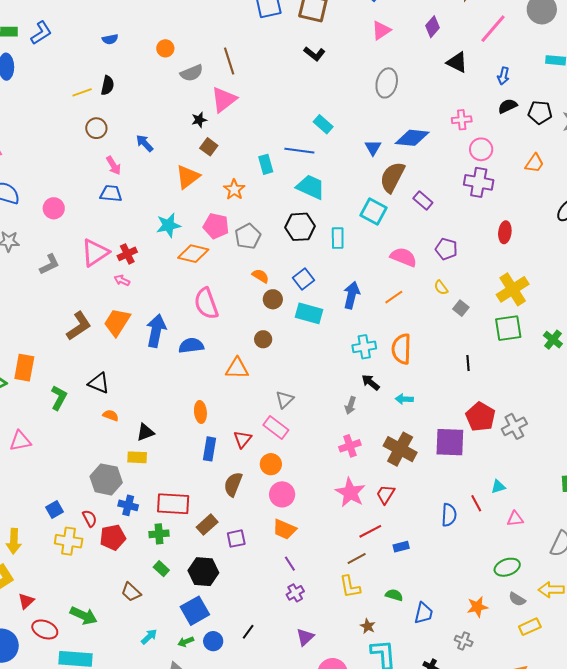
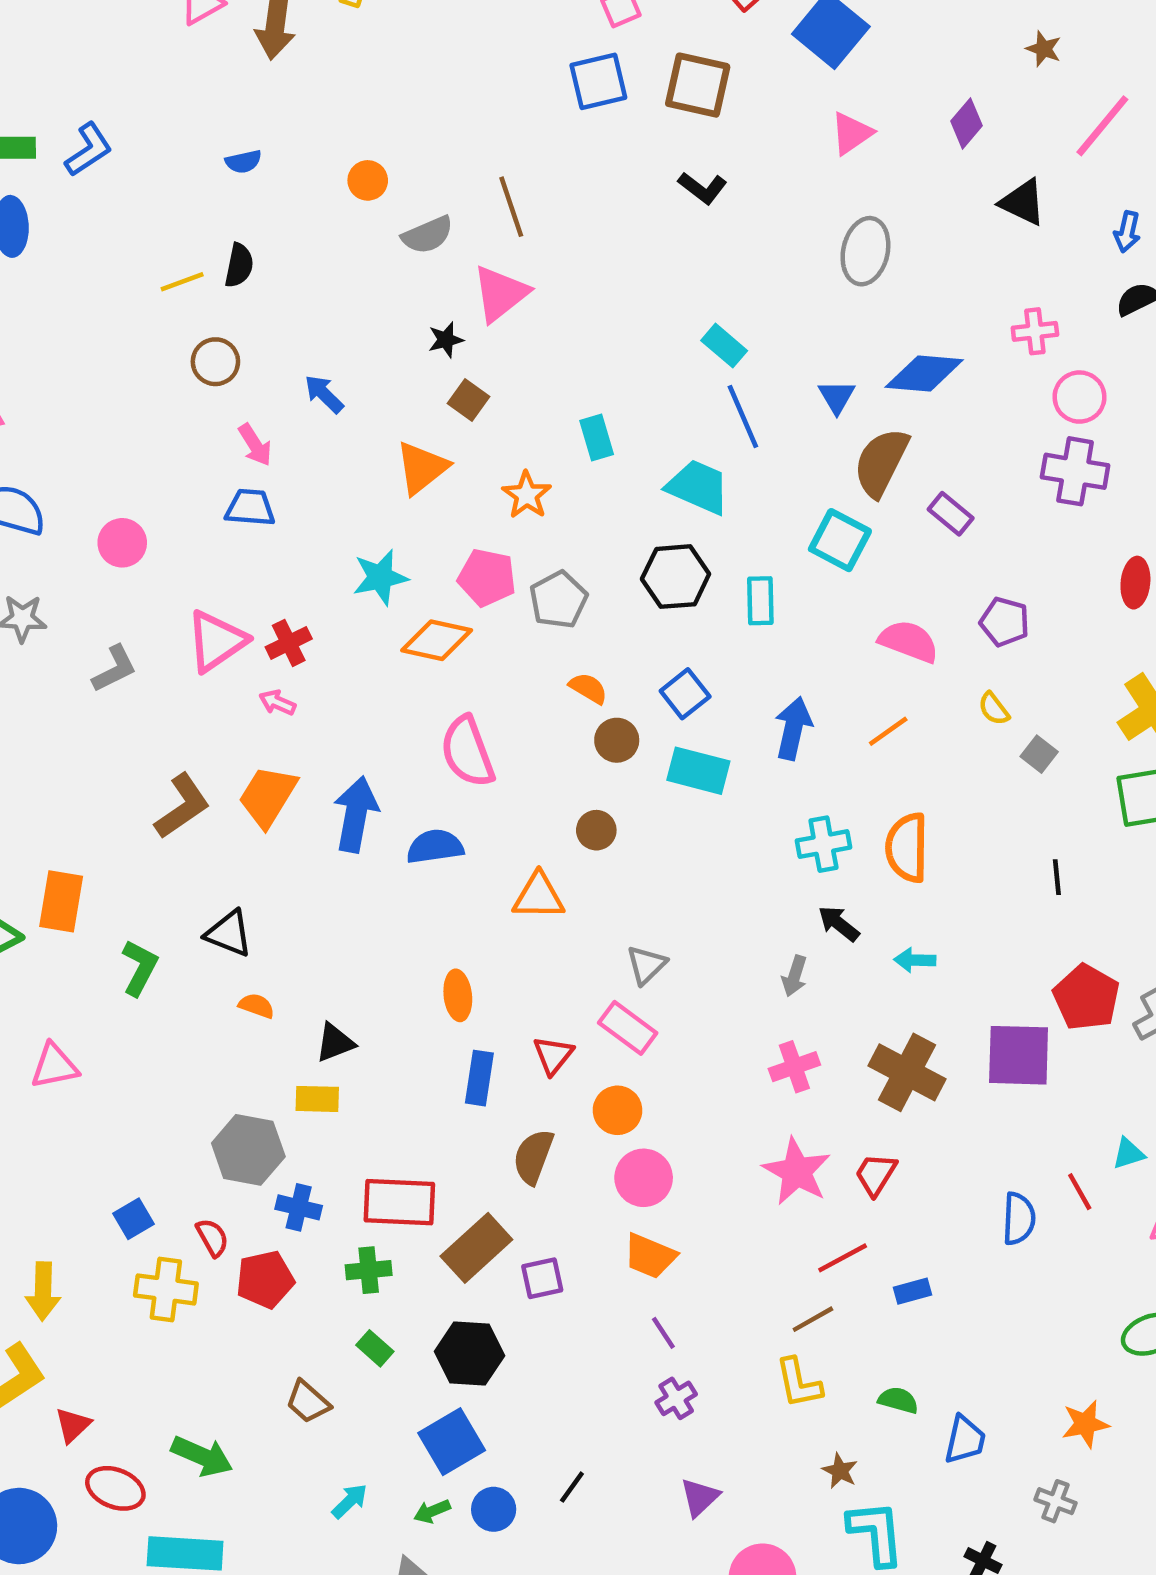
blue line: (299, 151) -> (743, 416), moved, turned 60
brown rectangle: (207, 525) -> (476, 1248), size x1.4

